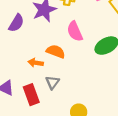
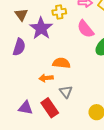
pink semicircle: (75, 31) -> (85, 29), moved

